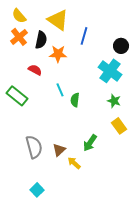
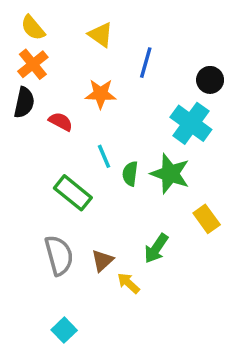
yellow triangle: (58, 20) -> (101, 35), size x0.7
black semicircle: (41, 40) -> (24, 102), moved
green rectangle: (17, 96) -> (73, 193), moved
green star: (114, 101) -> (170, 174), moved, size x1.6

